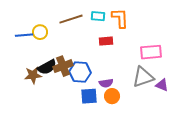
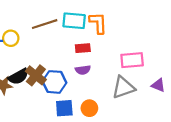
cyan rectangle: (98, 16) -> (74, 21), size x1.5
brown cross: (63, 66) -> (36, 75), turned -30
purple semicircle: (106, 83) -> (83, 70), moved
purple triangle: (162, 85) -> (158, 85), moved

